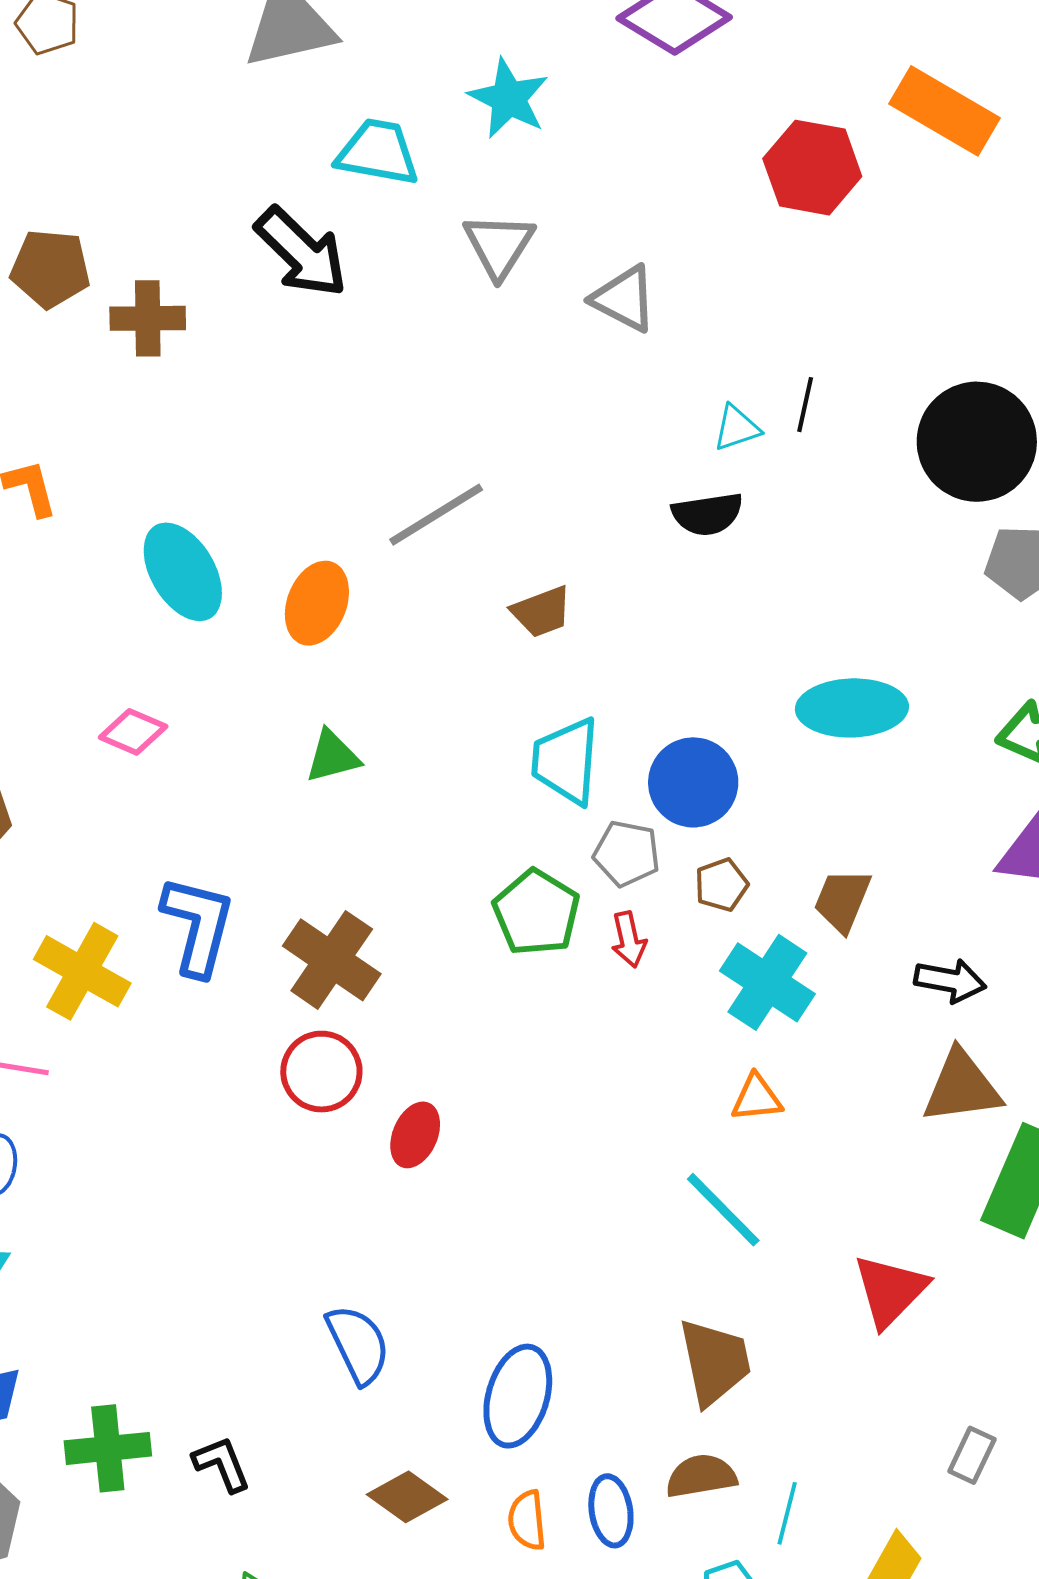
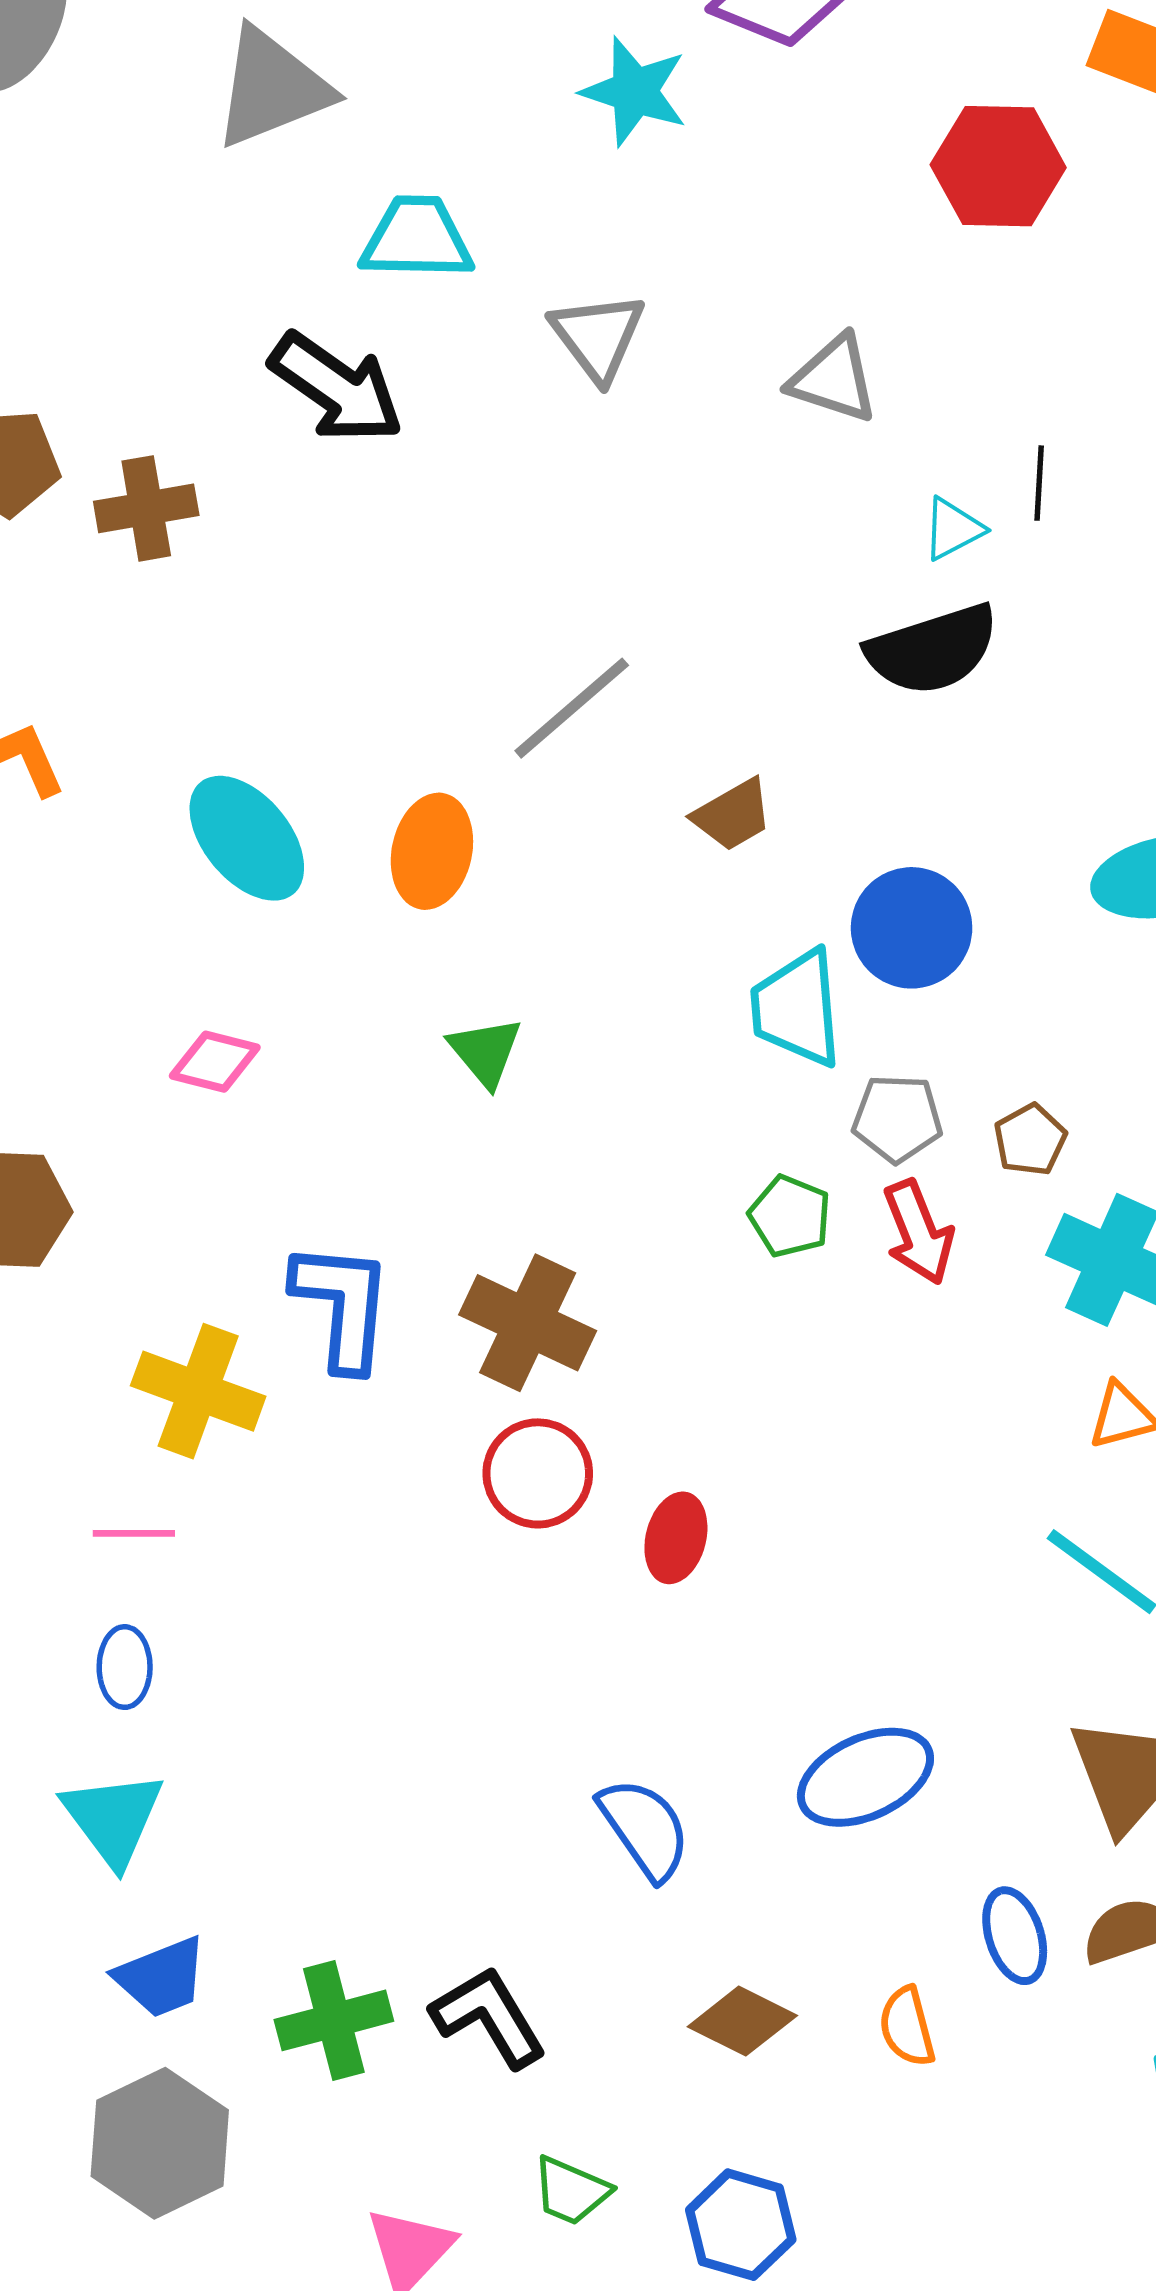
cyan star: (509, 98) -> (635, 91), moved
gray triangle: (624, 299) -> (834, 379), moved
black semicircle: (707, 514) -> (932, 649), size x1.4
green triangle: (333, 756) -> (485, 1052), turned -46
blue circle: (693, 782) -> (912, 928), moved
green pentagon: (536, 913) -> (790, 1216), size x0.7
red arrow: (629, 939) -> (918, 1232), size x1.4
blue ellipse: (518, 1396) -> (865, 1777), moved, turned 58
black L-shape: (222, 1464) -> (489, 2017), size x1.4
blue ellipse: (611, 1511) -> (1015, 1936), moved

